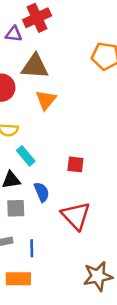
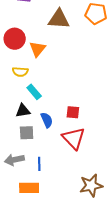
brown triangle: (35, 66) -> (59, 19), moved
orange triangle: (46, 100) -> (37, 49), moved
red square: (75, 164) -> (73, 112), moved

